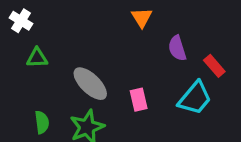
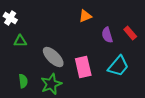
orange triangle: (142, 18) -> (85, 16), turned 40
red rectangle: (214, 66) -> (130, 33), moved
pink rectangle: (139, 100) -> (83, 67), size x1.5

